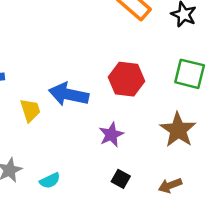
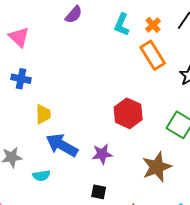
blue arrow: (69, 94) -> (62, 145), moved
black square: (121, 179) -> (99, 192), turned -35

